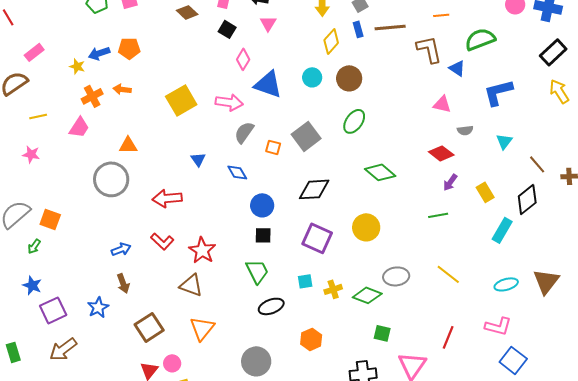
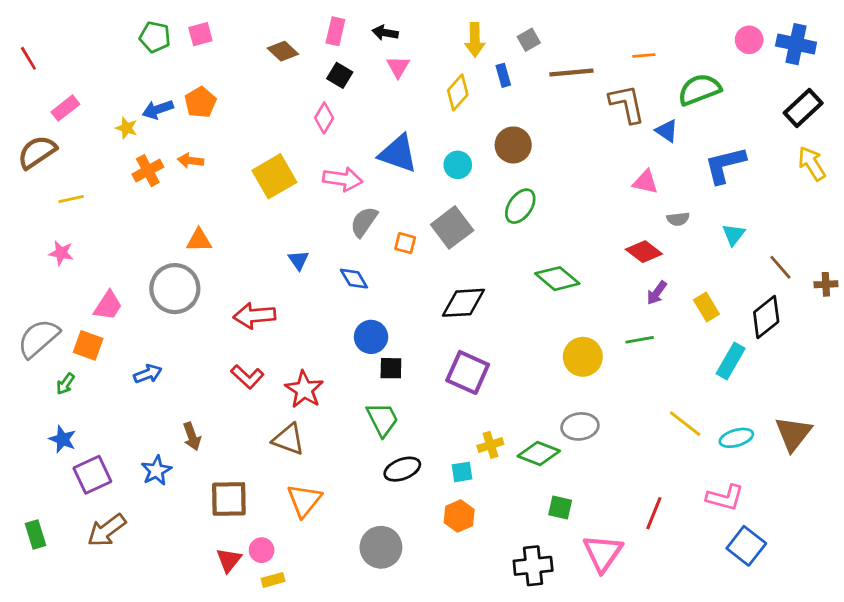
blue rectangle: (358, 29) -> (503, 75), moved
yellow diamond: (331, 41) -> (458, 92), moved
orange pentagon: (129, 48) -> (200, 102), turned -30
pink diamond: (243, 59) -> (324, 118), moved
cyan circle: (312, 77) -> (458, 165), moved
pink trapezoid: (79, 127) -> (108, 306), moved
blue circle: (262, 205) -> (371, 337), moved
yellow circle: (366, 227) -> (583, 357), moved
blue arrow: (121, 249) -> (148, 374), moved
yellow line: (448, 274) -> (685, 424), moved
cyan square: (305, 281) -> (462, 472), moved
brown square: (149, 327) -> (229, 499), turned 32

